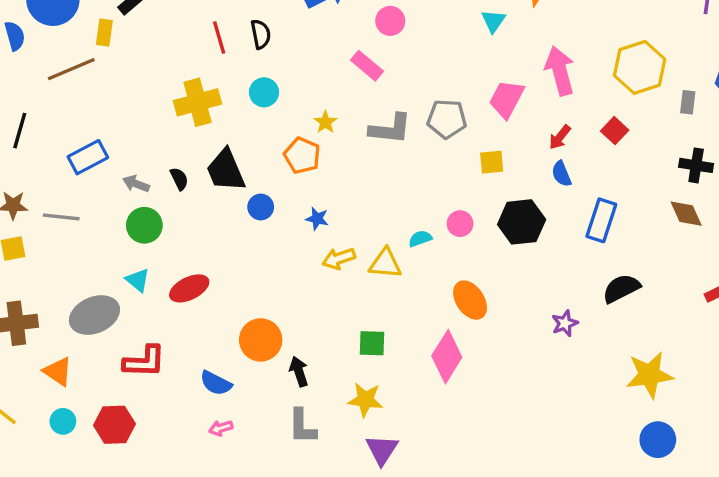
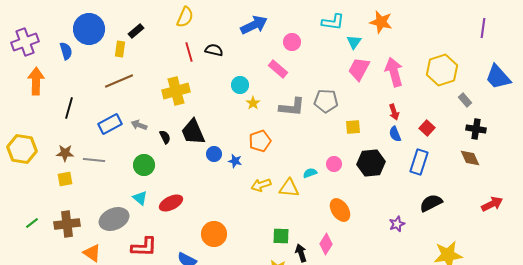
black semicircle: (261, 34) -> (214, 50), turned -66
brown line: (71, 69) -> (119, 81), moved
cyan circle: (264, 92) -> (240, 85), moved
pink trapezoid: (507, 99) -> (359, 69), moved
gray rectangle: (688, 102) -> (465, 100), moved, turned -48
red square: (615, 131) -> (427, 128), moved
red arrow: (560, 137) -> (394, 112), turned -56
orange pentagon: (302, 155) -> (260, 141), moved, turned 30
gray arrow: (136, 184) -> (139, 125), moved
blue star: (317, 219) -> (235, 161), moved
pink diamond: (447, 357) -> (326, 244), size x0.7
black arrow: (299, 372) -> (301, 253), moved

